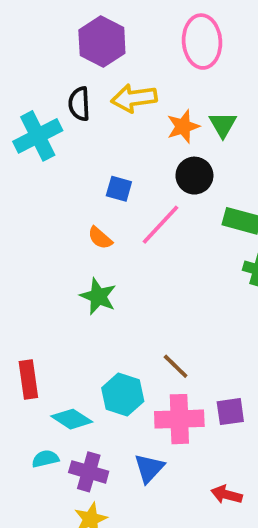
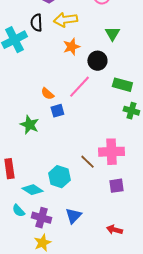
orange star: (183, 126) -> (71, 47), moved
blue square: (119, 189) -> (57, 111), moved, turned -32
green star: (98, 296) -> (29, 125), moved
pink cross: (179, 419) -> (111, 152), moved
cyan semicircle: (45, 459) -> (18, 211), turned -120

